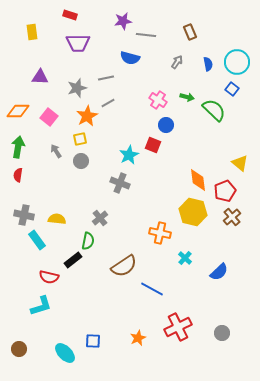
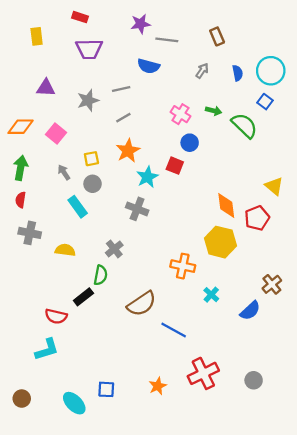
orange star: (87, 116) -> (128, 151), moved
gray cross: (24, 215) -> (30, 233), moved
brown cross: (232, 217) -> (272, 284), moved
cyan rectangle: (37, 240) -> (78, 207), moved

